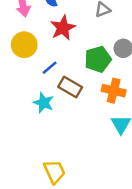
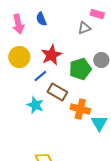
red star: (63, 28) -> (51, 55), moved
orange cross: (114, 91) -> (80, 109), moved

